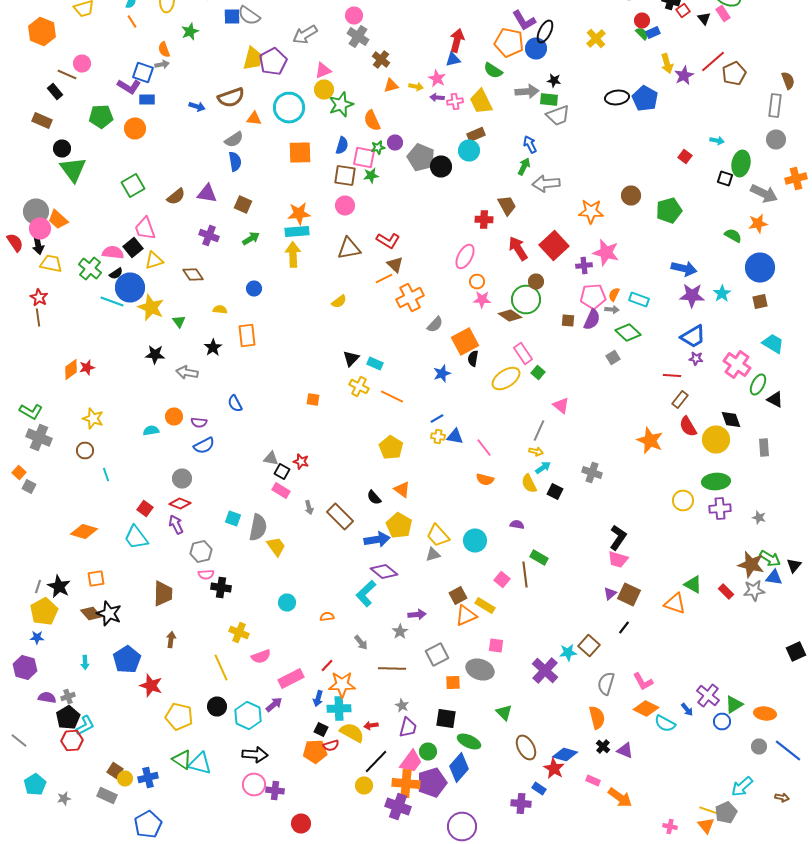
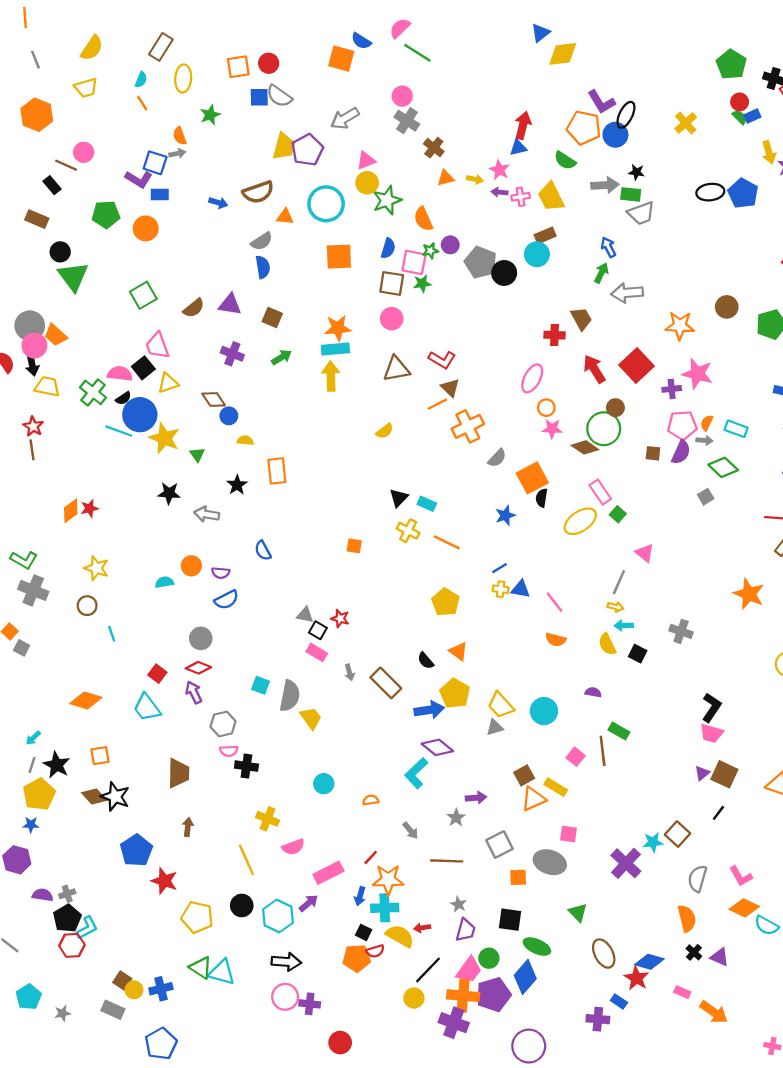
blue circle: (254, 288) -> (229, 416), moved
cyan arrow: (543, 468) -> (624, 626), turned -147
cyan arrow: (85, 662) -> (33, 738), moved, turned 48

